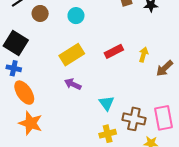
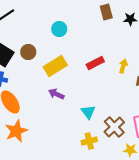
brown circle: (40, 13) -> (28, 52), moved
brown cross: (134, 119) -> (114, 127), turned 35
orange star: (31, 123) -> (16, 131), turned 30

